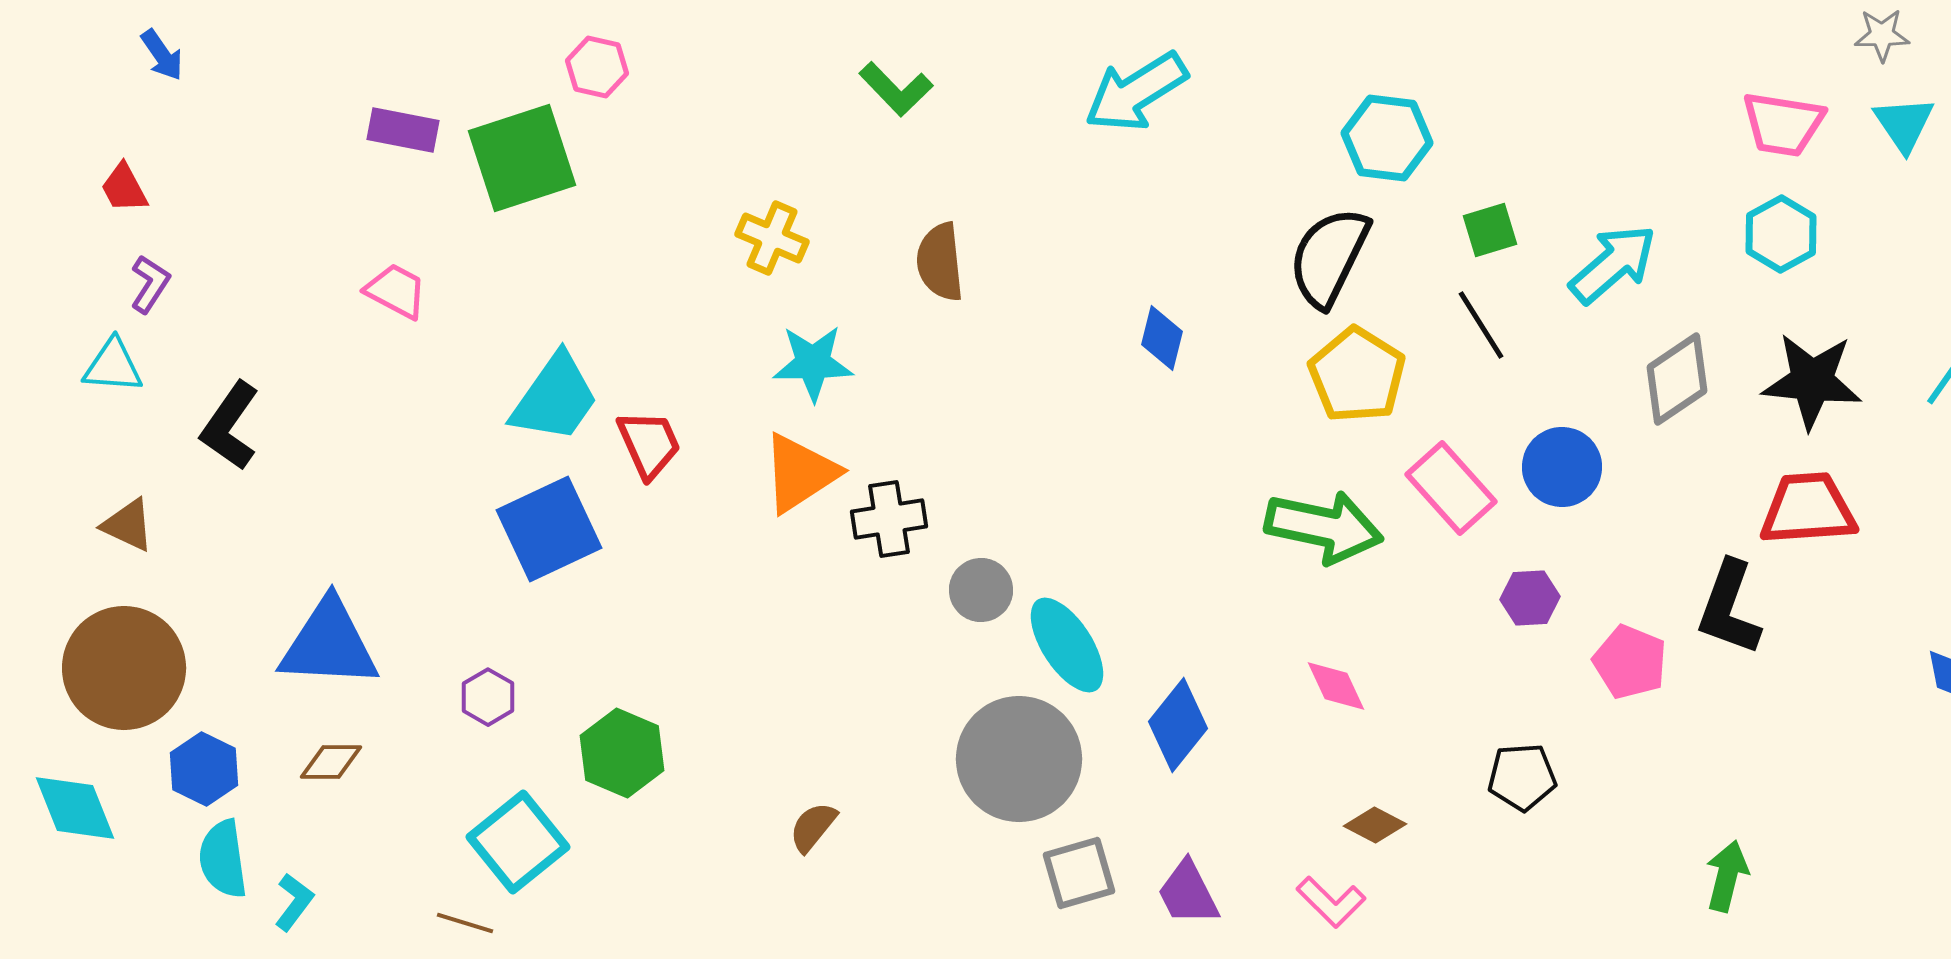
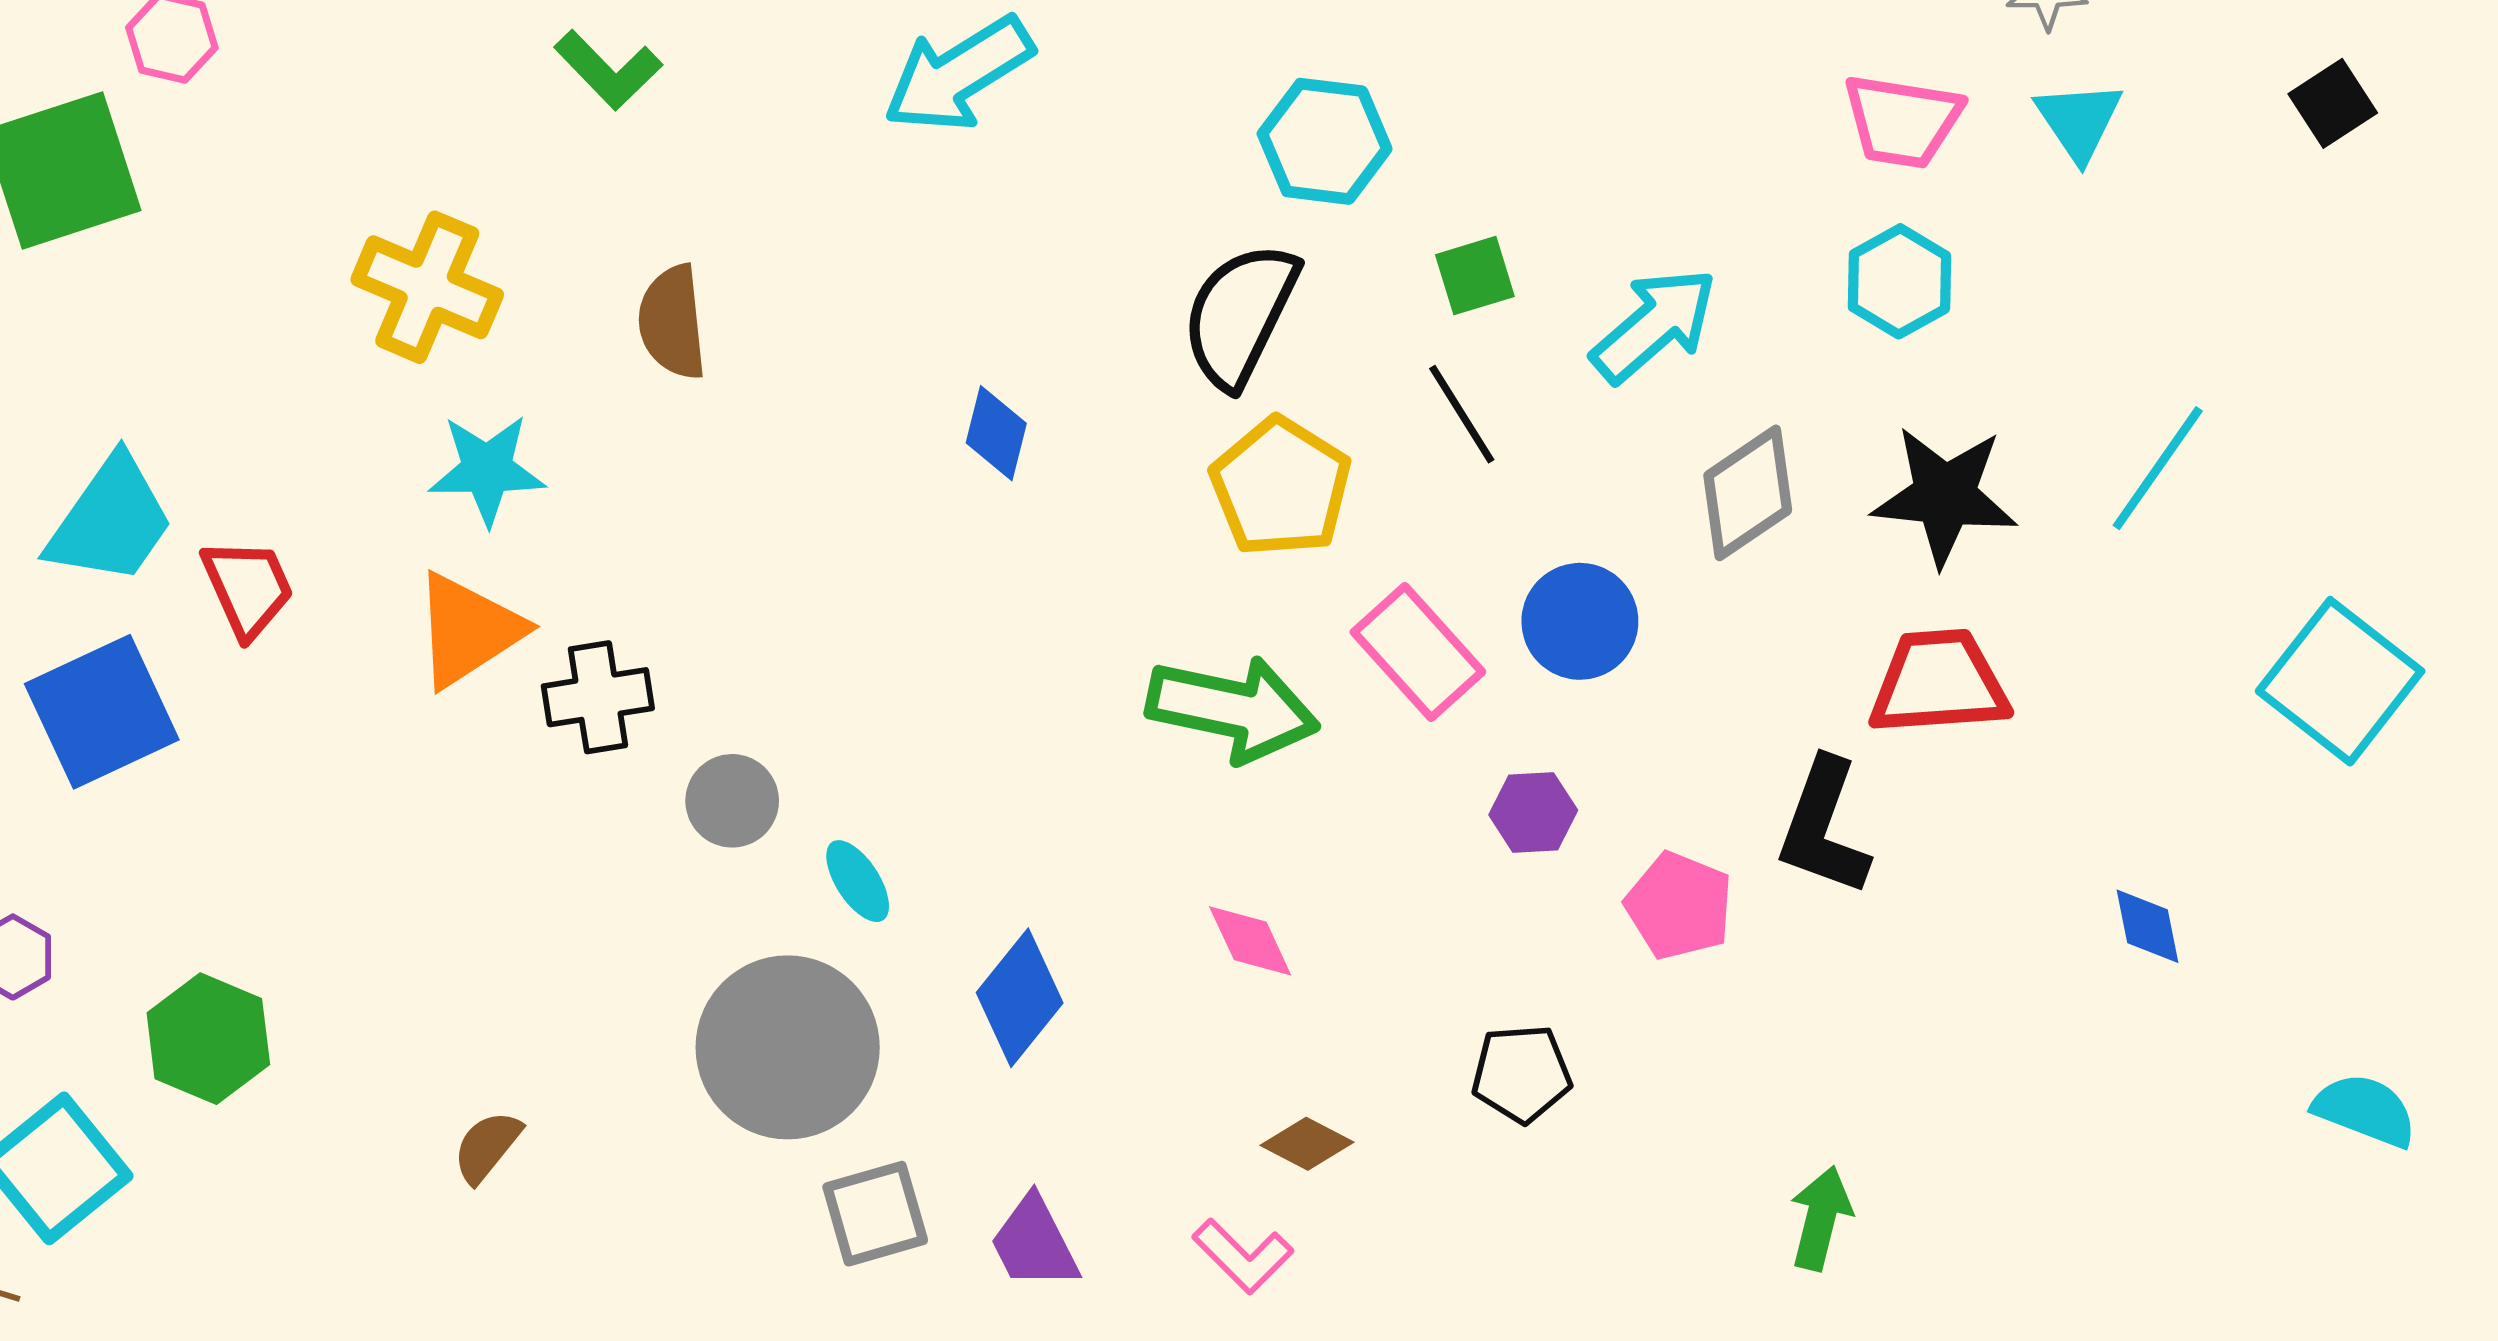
yellow cross: (772, 238) -> (427, 287), size x1.4
cyan ellipse: (1067, 645) -> (858, 881), size x0.6

